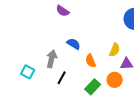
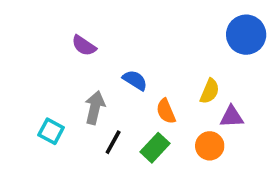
purple semicircle: (63, 11) -> (84, 46), moved
green rectangle: (93, 87) -> (155, 148), moved

